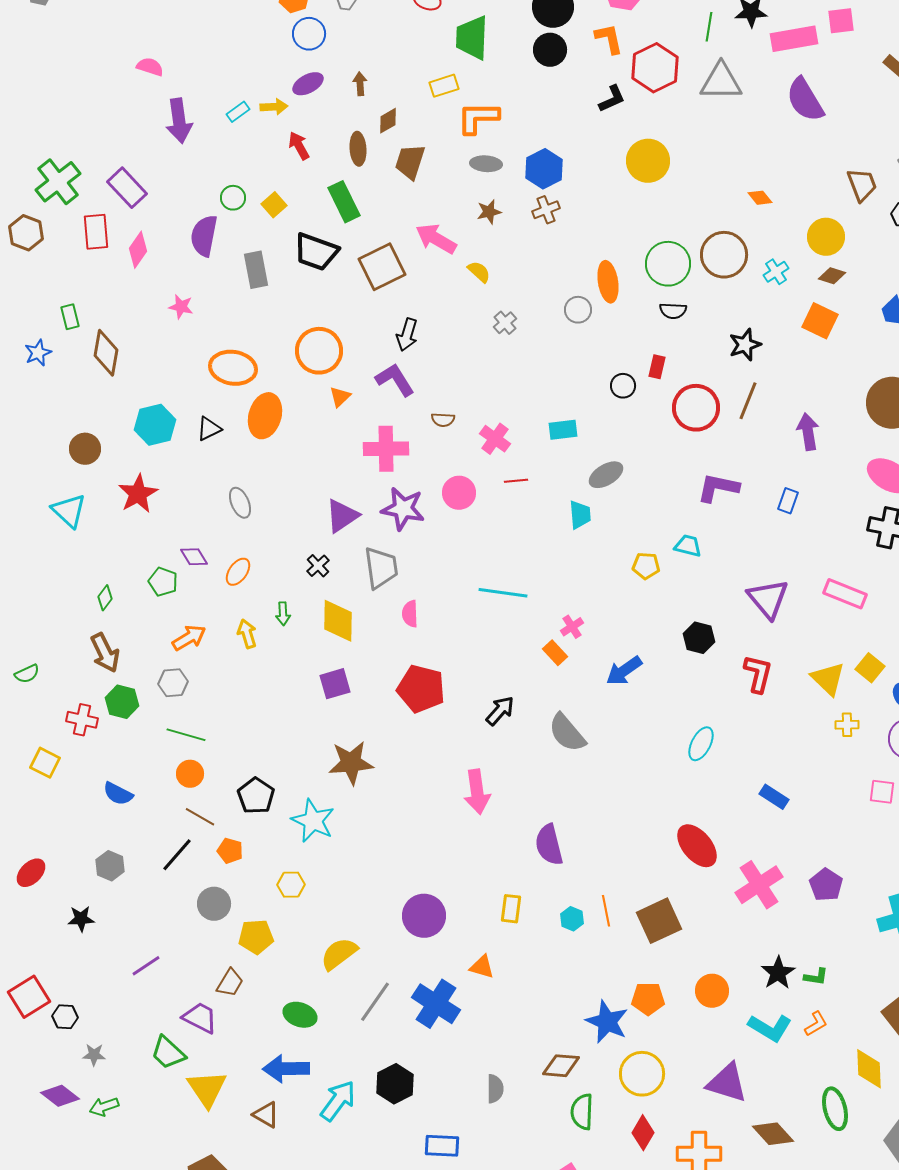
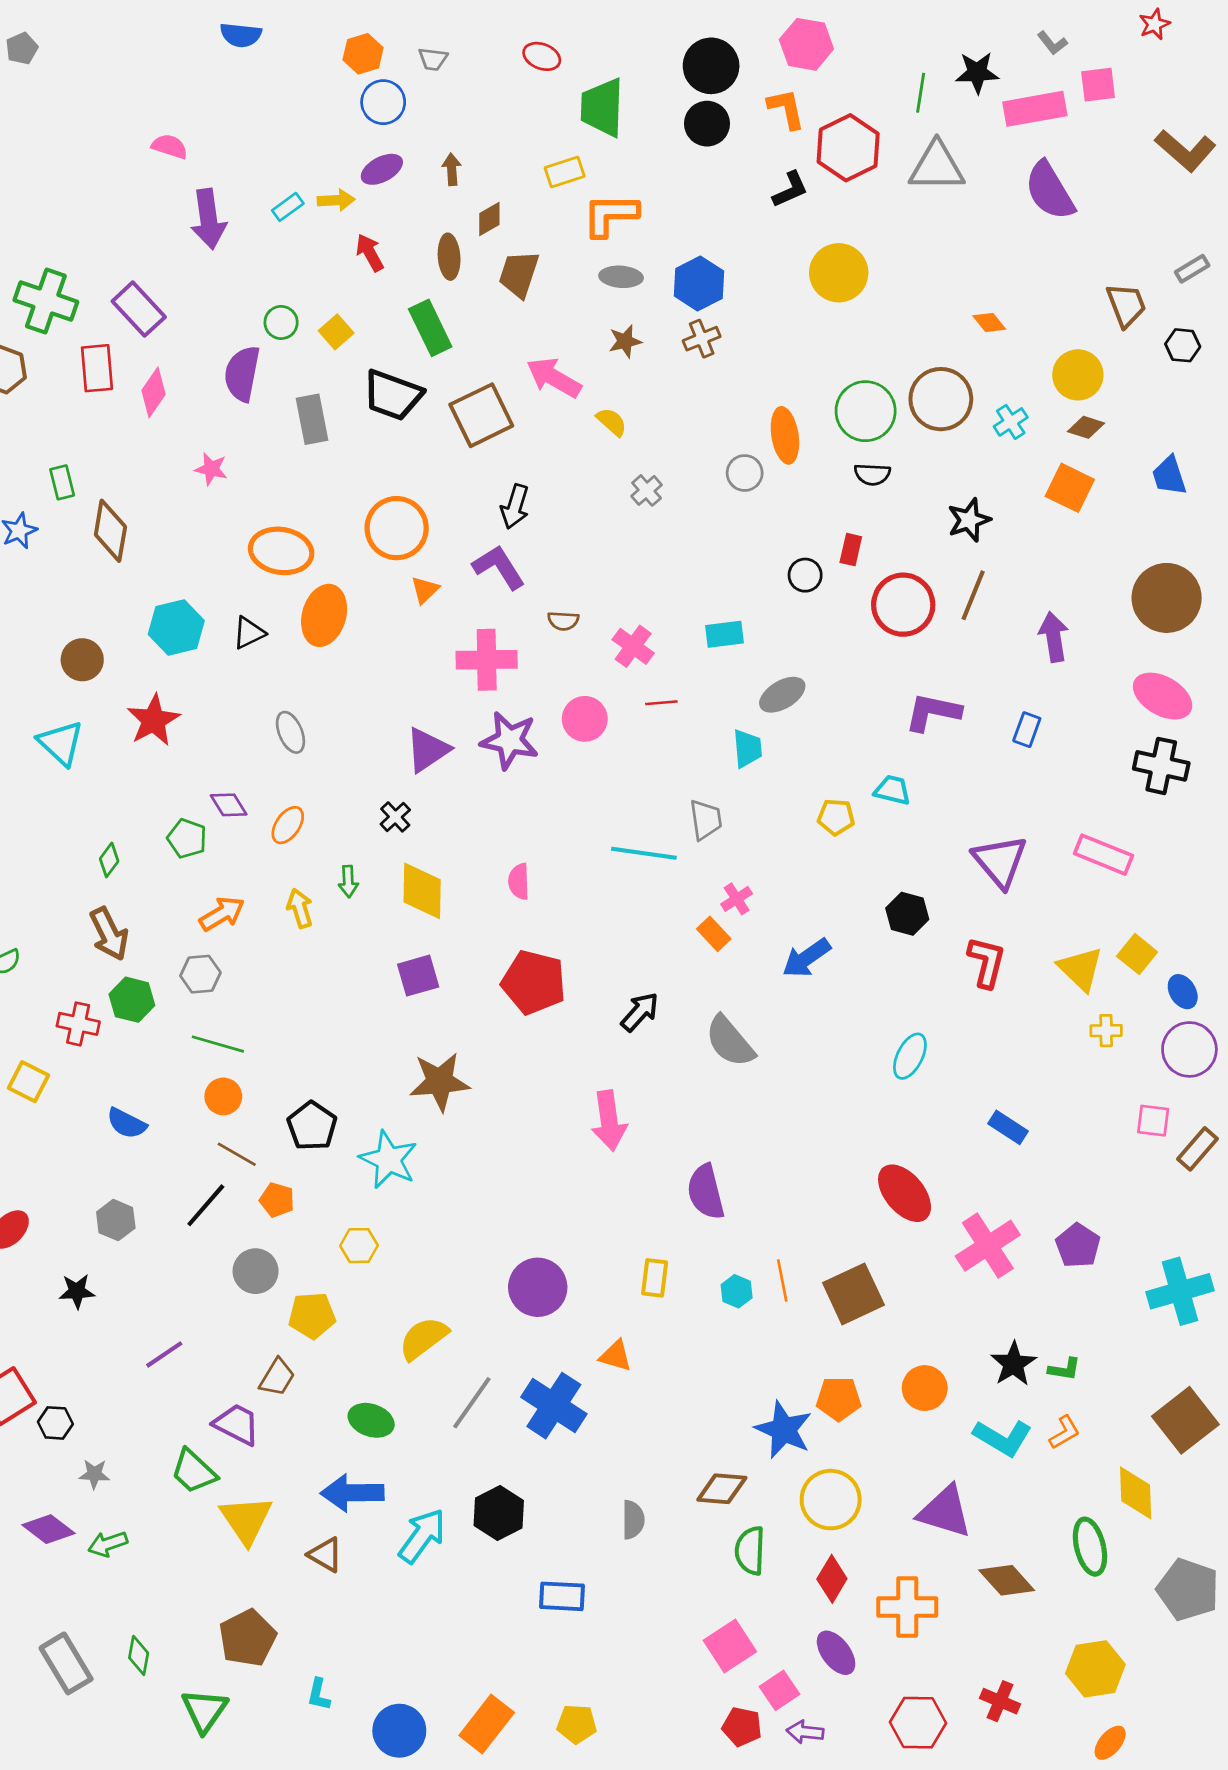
green cross: (58, 182) -> (46, 301), turned -33
gray trapezoid: (381, 568) -> (706, 820), moved, size x0.7

